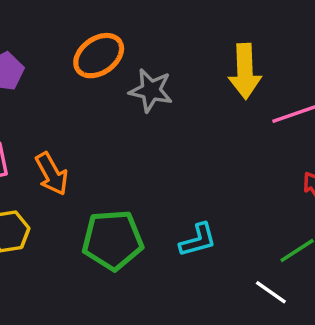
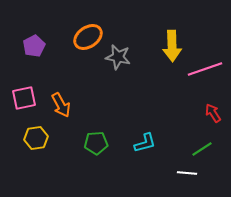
green pentagon: (113, 240) -> (96, 143), size x0.7
white line: (271, 292) -> (187, 173), turned -30

